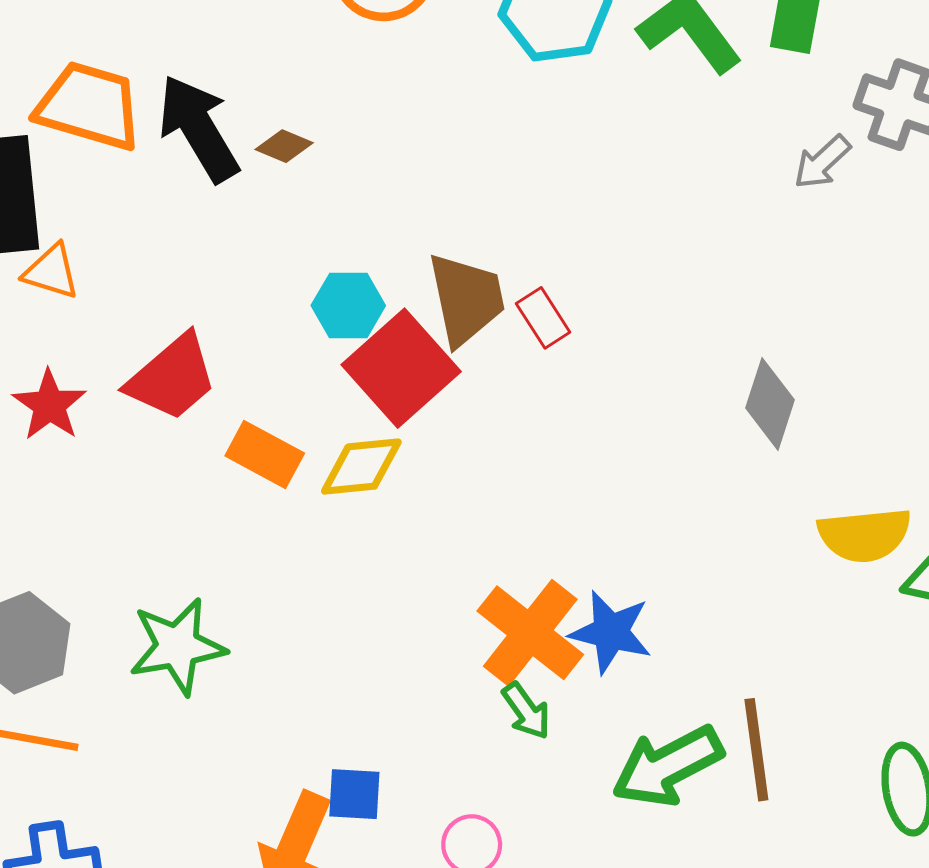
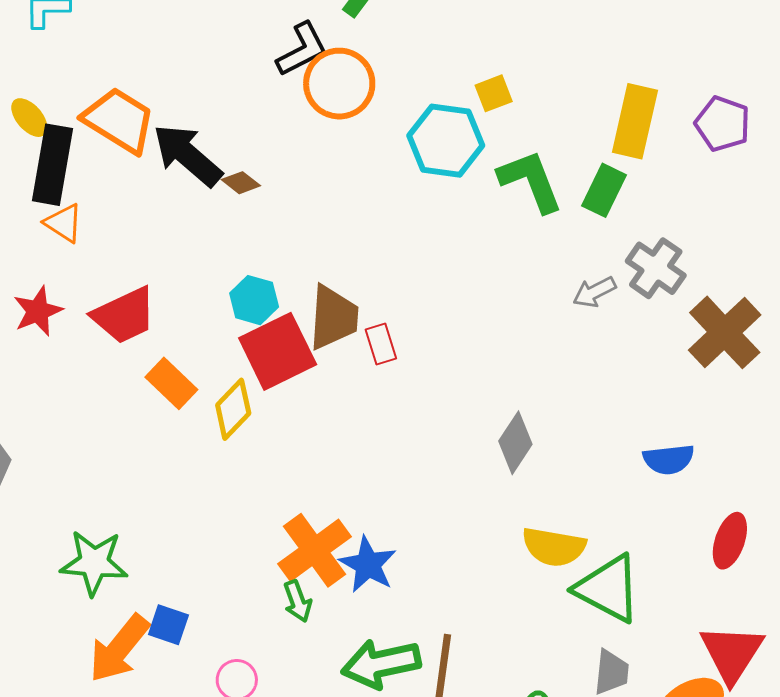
black arrow: (199, 128) -> (187, 155), turned -34
yellow diamond: (361, 467) -> (233, 409), turned -56
green star: (177, 646) -> (94, 563), moved

